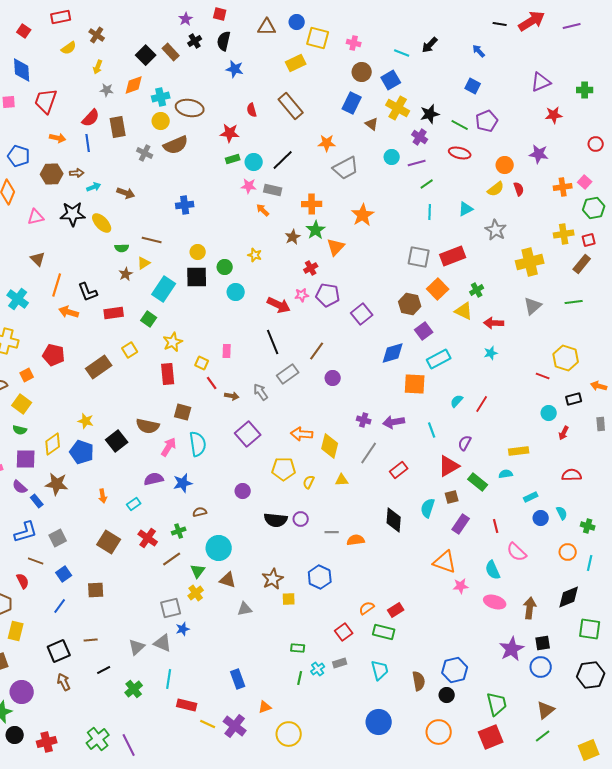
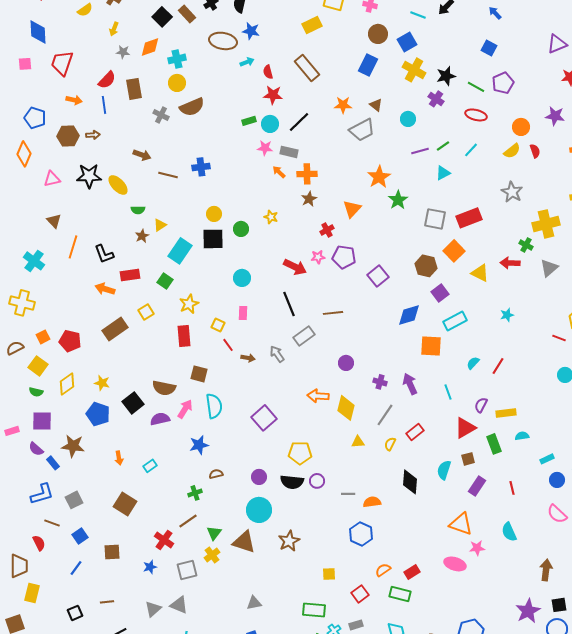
brown ellipse: (190, 108) -> (223, 41), moved
brown triangle: (372, 124) -> (376, 105), moved
red star: (230, 133) -> (273, 95), moved
purple line: (417, 163) -> (420, 151), moved
cyan arrow: (94, 187) -> (247, 62), moved
orange cross: (312, 204) -> (307, 174), moved
cyan triangle: (466, 209) -> (443, 173), moved
cyan line: (430, 212) -> (471, 150), moved, turned 42
green star: (316, 230) -> (398, 200), moved
brown line: (152, 240) -> (168, 175), moved
green cross: (477, 290) -> (526, 245), moved, turned -32
cyan circle: (236, 292) -> (242, 278), moved
orange arrow: (69, 312) -> (105, 289), moved
red arrow: (494, 323) -> (510, 263), moved
brown line: (317, 351) -> (333, 313), turned 48
red pentagon: (54, 355) -> (70, 341), moved
purple circle: (333, 378) -> (346, 363), moved
purple arrow: (394, 422) -> (410, 384), turned 75
purple square: (248, 434) -> (264, 418), moved
yellow diamond: (53, 444) -> (67, 384), moved
yellow rectangle: (519, 451) -> (506, 413), moved
yellow pentagon: (284, 469) -> (300, 453), moved
purple semicircle: (154, 479) -> (160, 419), moved
yellow semicircle: (309, 482) -> (390, 444), moved
green rectangle: (478, 482) -> (494, 444), turned 30
purple circle: (243, 491) -> (259, 477), moved
red cross: (148, 538) -> (164, 540), moved
cyan circle: (219, 548) -> (259, 510), moved
pink semicircle: (517, 552) -> (557, 514), moved
blue hexagon: (320, 577) -> (361, 534), moved
brown triangle: (228, 580) -> (244, 542), size x1.4
yellow square: (289, 599) -> (329, 574), moved
pink ellipse: (495, 602) -> (455, 564), moved
gray triangle: (245, 609) -> (254, 603), moved
blue star: (183, 629) -> (150, 567), moved
green rectangle: (298, 648) -> (314, 610), size x1.6
black square: (59, 651) -> (75, 613), size x0.7

